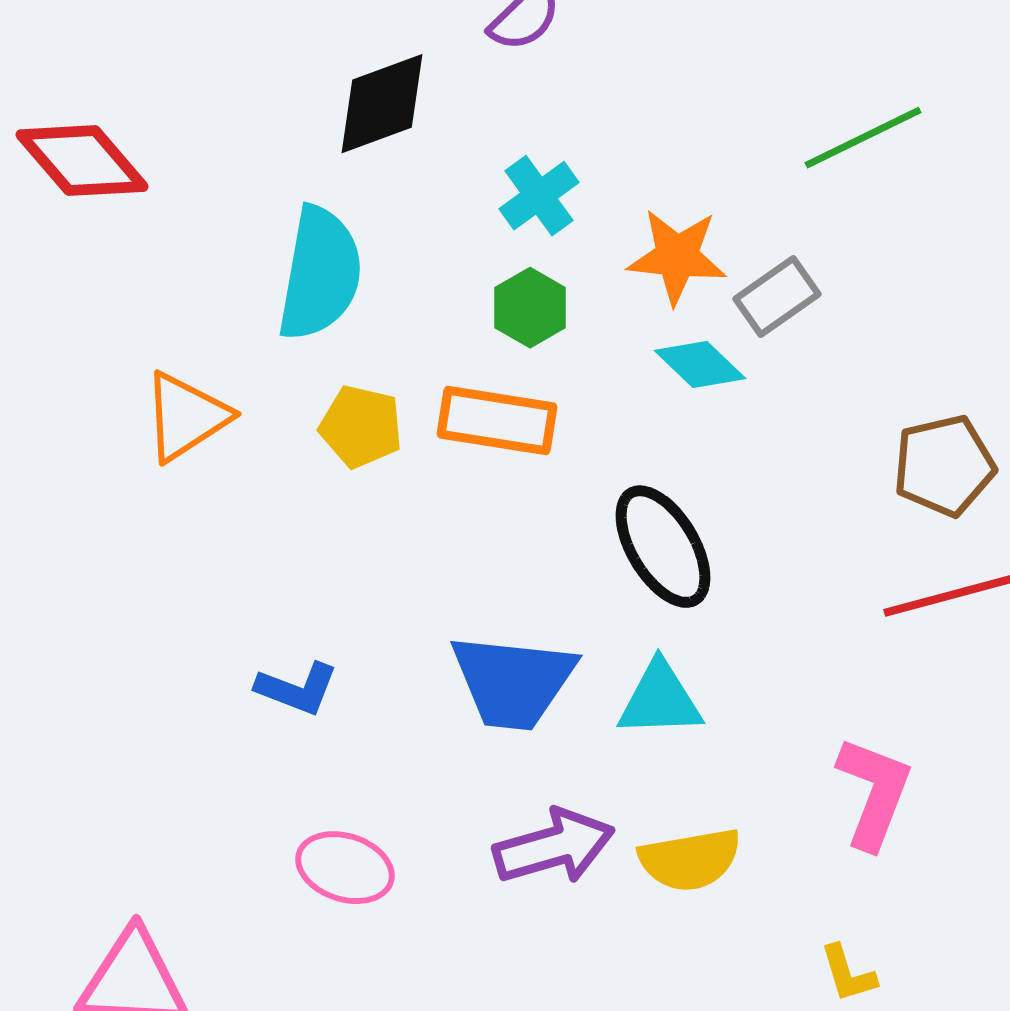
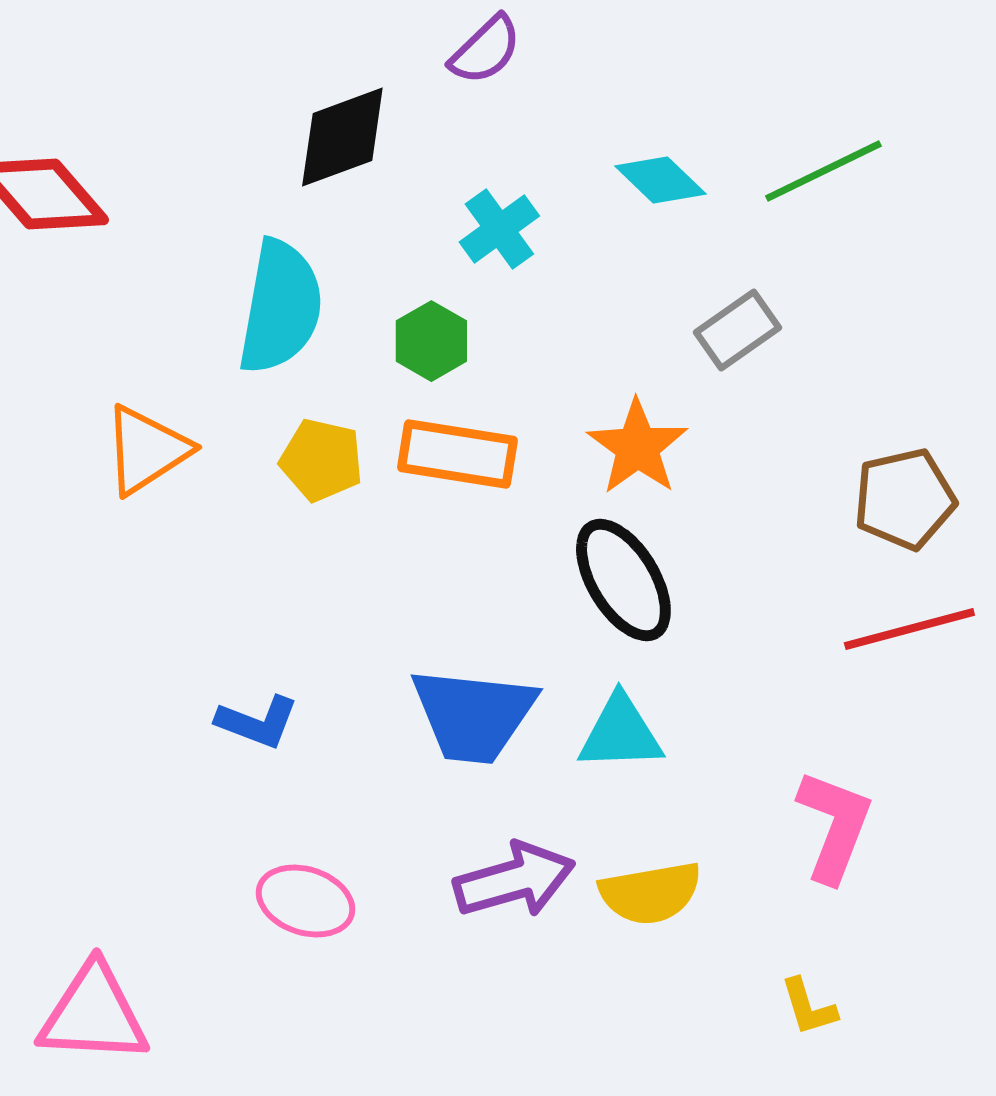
orange star: (677, 257) -> (637, 447), moved, turned 30
green hexagon: (530, 308) -> (431, 341), moved
cyan diamond: (700, 365) -> (660, 180), moved

